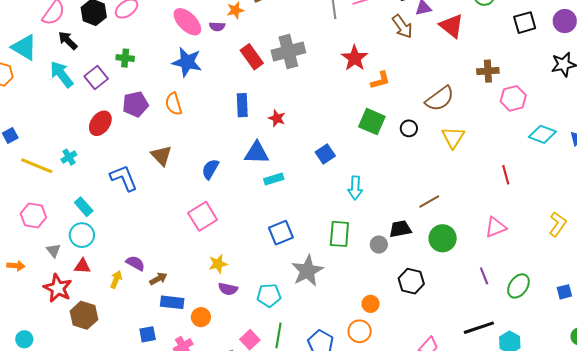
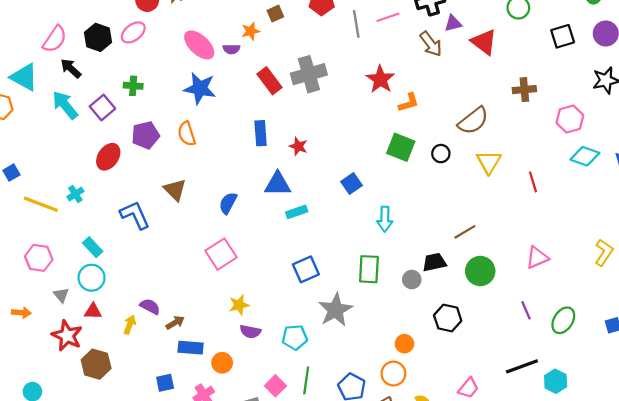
pink hexagon: (513, 98) -> (570, 119), moved
red line: (506, 175) -> (533, 182), moved

